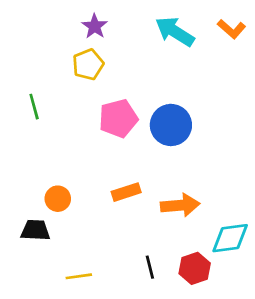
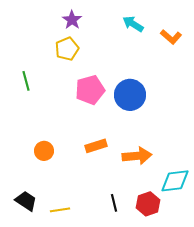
orange L-shape: (231, 29) -> (171, 37), moved
cyan arrow: (175, 32) -> (133, 24), size x0.7
black trapezoid: (35, 230) -> (26, 201), moved, turned 30

